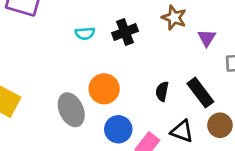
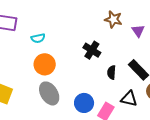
black cross: (125, 32) -> (92, 50), moved, turned -30
cyan semicircle: (85, 33) -> (38, 38), moved
orange circle: (104, 89) -> (45, 64), moved

